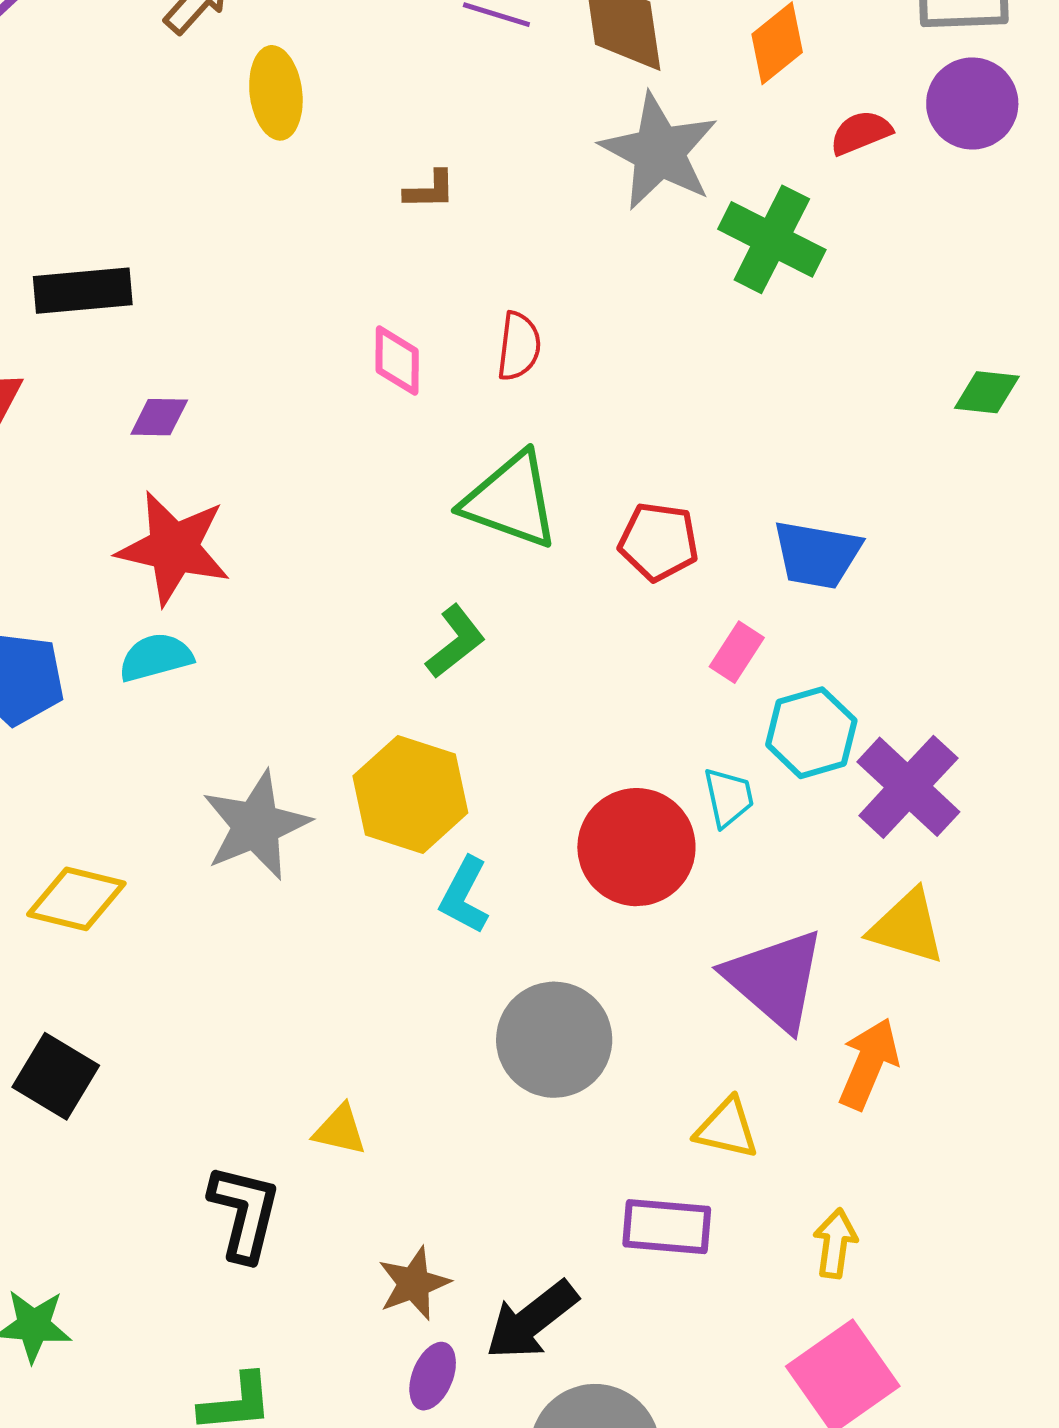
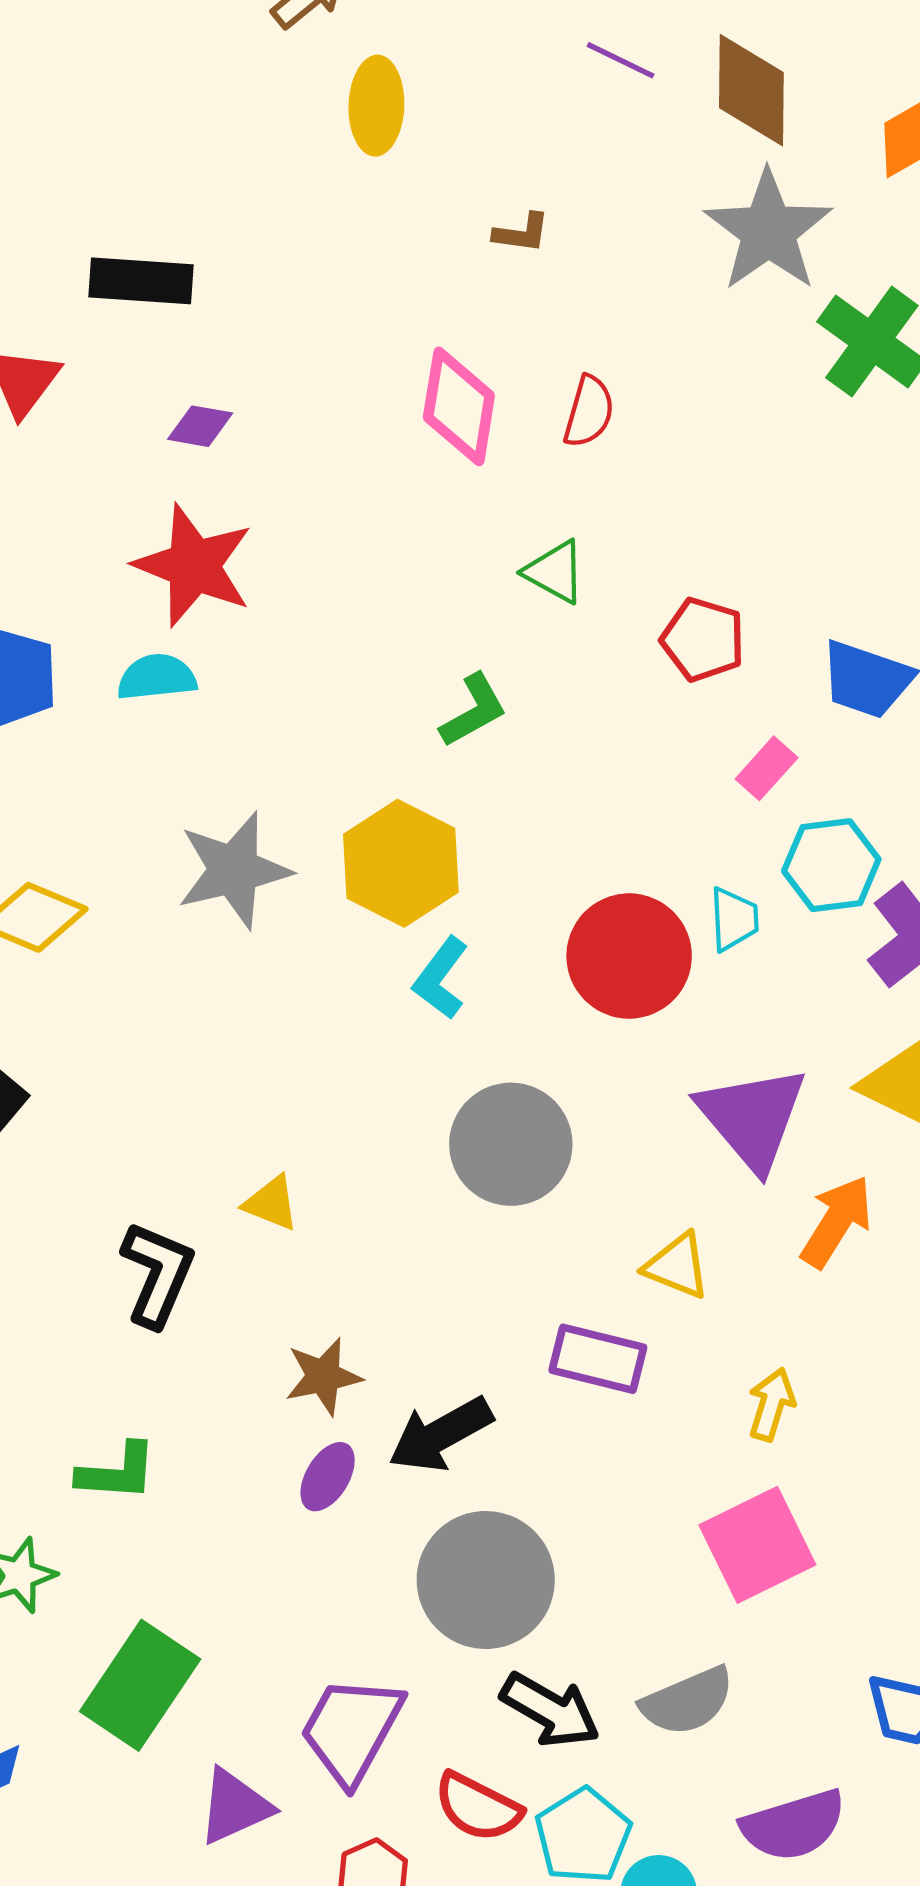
pink diamond: (397, 361) -> (459, 406), size x1.5
green triangle: (511, 500) -> (555, 572), size x0.6

